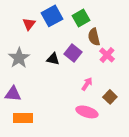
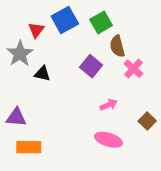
gray star: (19, 58) -> (20, 54), moved
black triangle: (53, 59) -> (42, 74), moved
pink arrow: (87, 84) -> (109, 105), turned 32
brown square: (110, 97) -> (147, 121), moved

